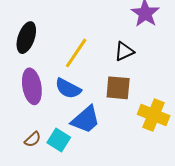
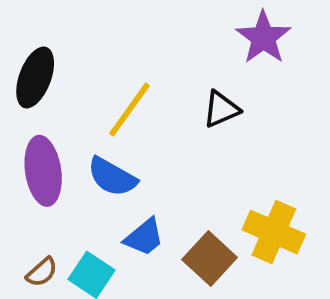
brown square: (118, 88) -> (210, 258), moved, turned 36
blue trapezoid: (86, 120) -> (144, 237), size x0.7

